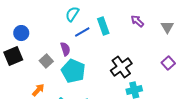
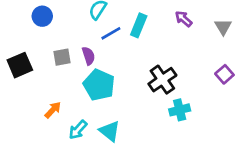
cyan rectangle: (103, 26) -> (139, 25), turned 42
blue circle: (21, 33) -> (42, 16), moved
gray square: (46, 61) -> (62, 57), moved, turned 32

